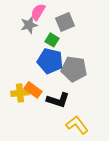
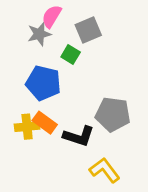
blue pentagon: (50, 61) -> (43, 83), moved
gray pentagon: (74, 69) -> (113, 114), moved

